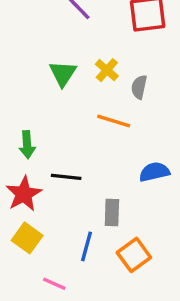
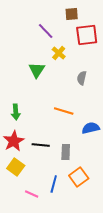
yellow cross: (107, 70) -> (59, 53), moved
orange line: (114, 121) -> (64, 111), moved
black line: (66, 177) -> (41, 145), moved
blue line: (86, 246) -> (54, 184), moved

